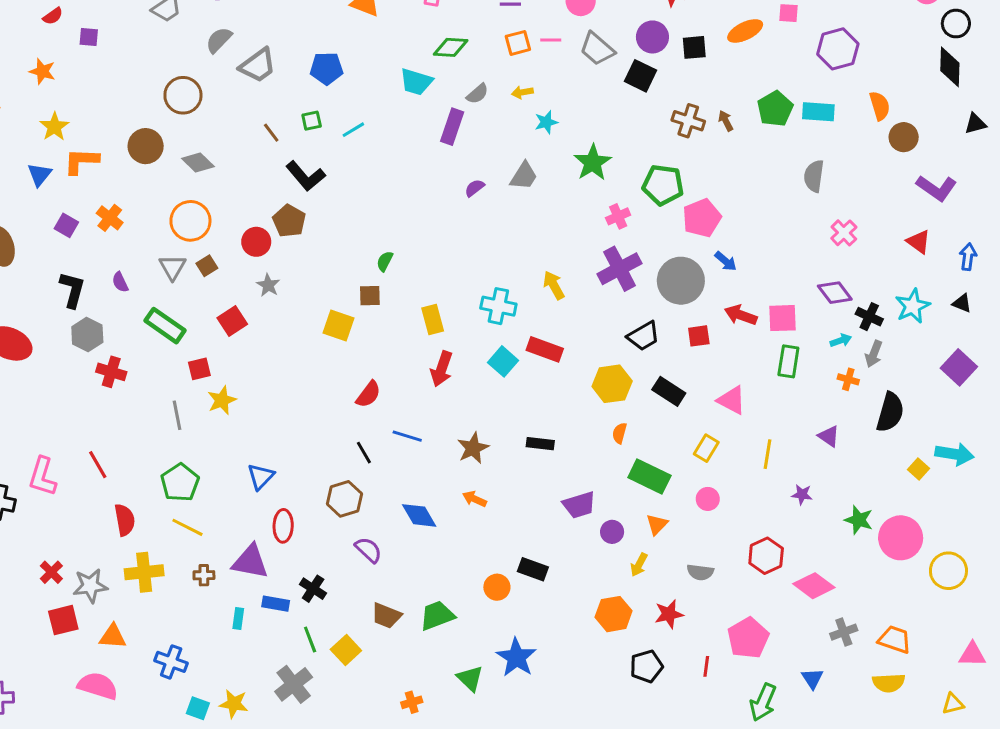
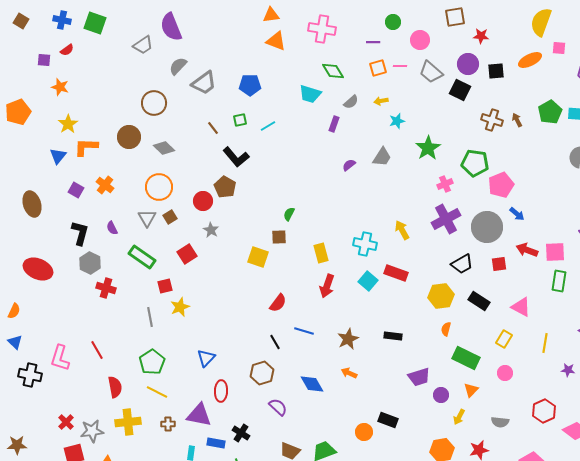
purple square: (89, 37) -> (44, 60), moved
green diamond: (451, 47) -> (333, 71), turned 55
purple rectangle: (452, 127) -> (334, 124), size x0.7

